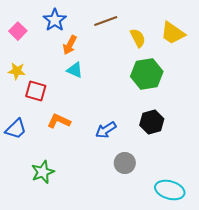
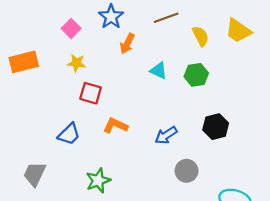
cyan triangle: (75, 70) -> (158, 71), moved
yellow star: (17, 71) -> (77, 63), moved
green hexagon: (147, 74) -> (196, 75), moved, size x0.7

